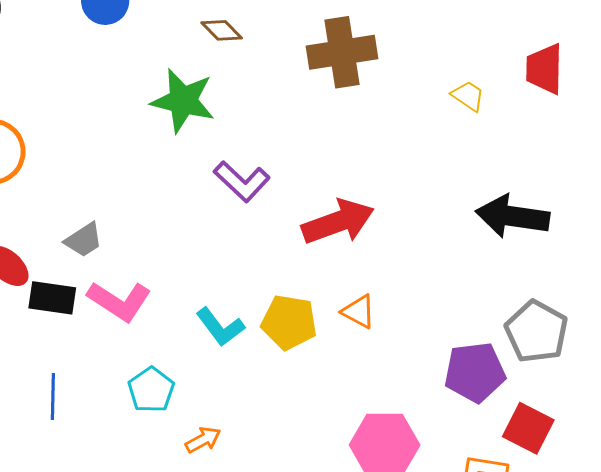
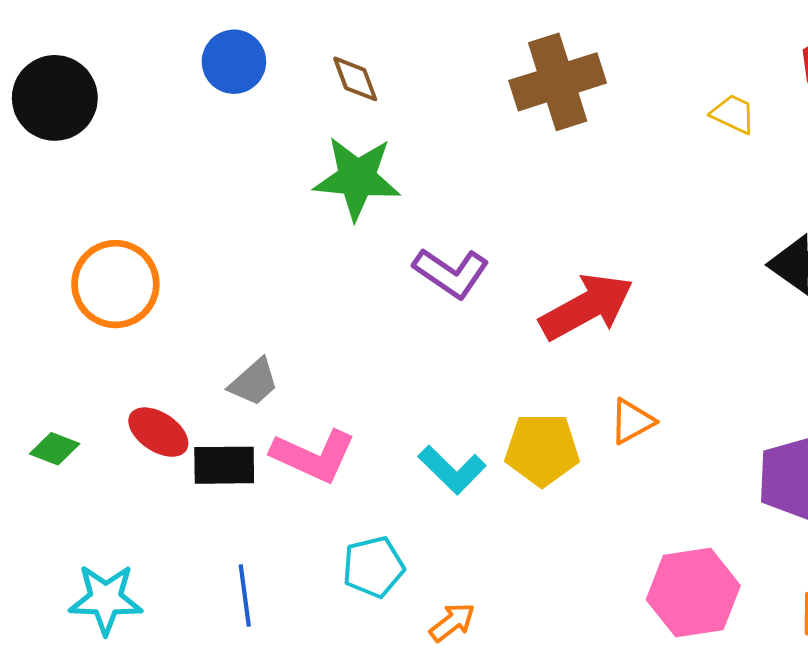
brown diamond: (222, 30) -> (355, 79), moved, turned 33
orange triangle: (359, 312) -> (632, 421), turned -48
cyan pentagon: (151, 390) -> (373, 567), turned 30

